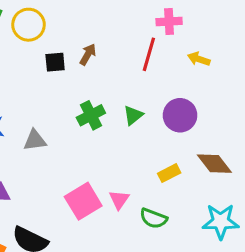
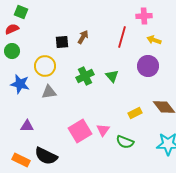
pink cross: (169, 22) -> (144, 16), moved
yellow circle: (28, 25) -> (45, 66), moved
green triangle: (133, 115) -> (112, 76), turned -32
purple circle: (180, 115) -> (148, 66), moved

